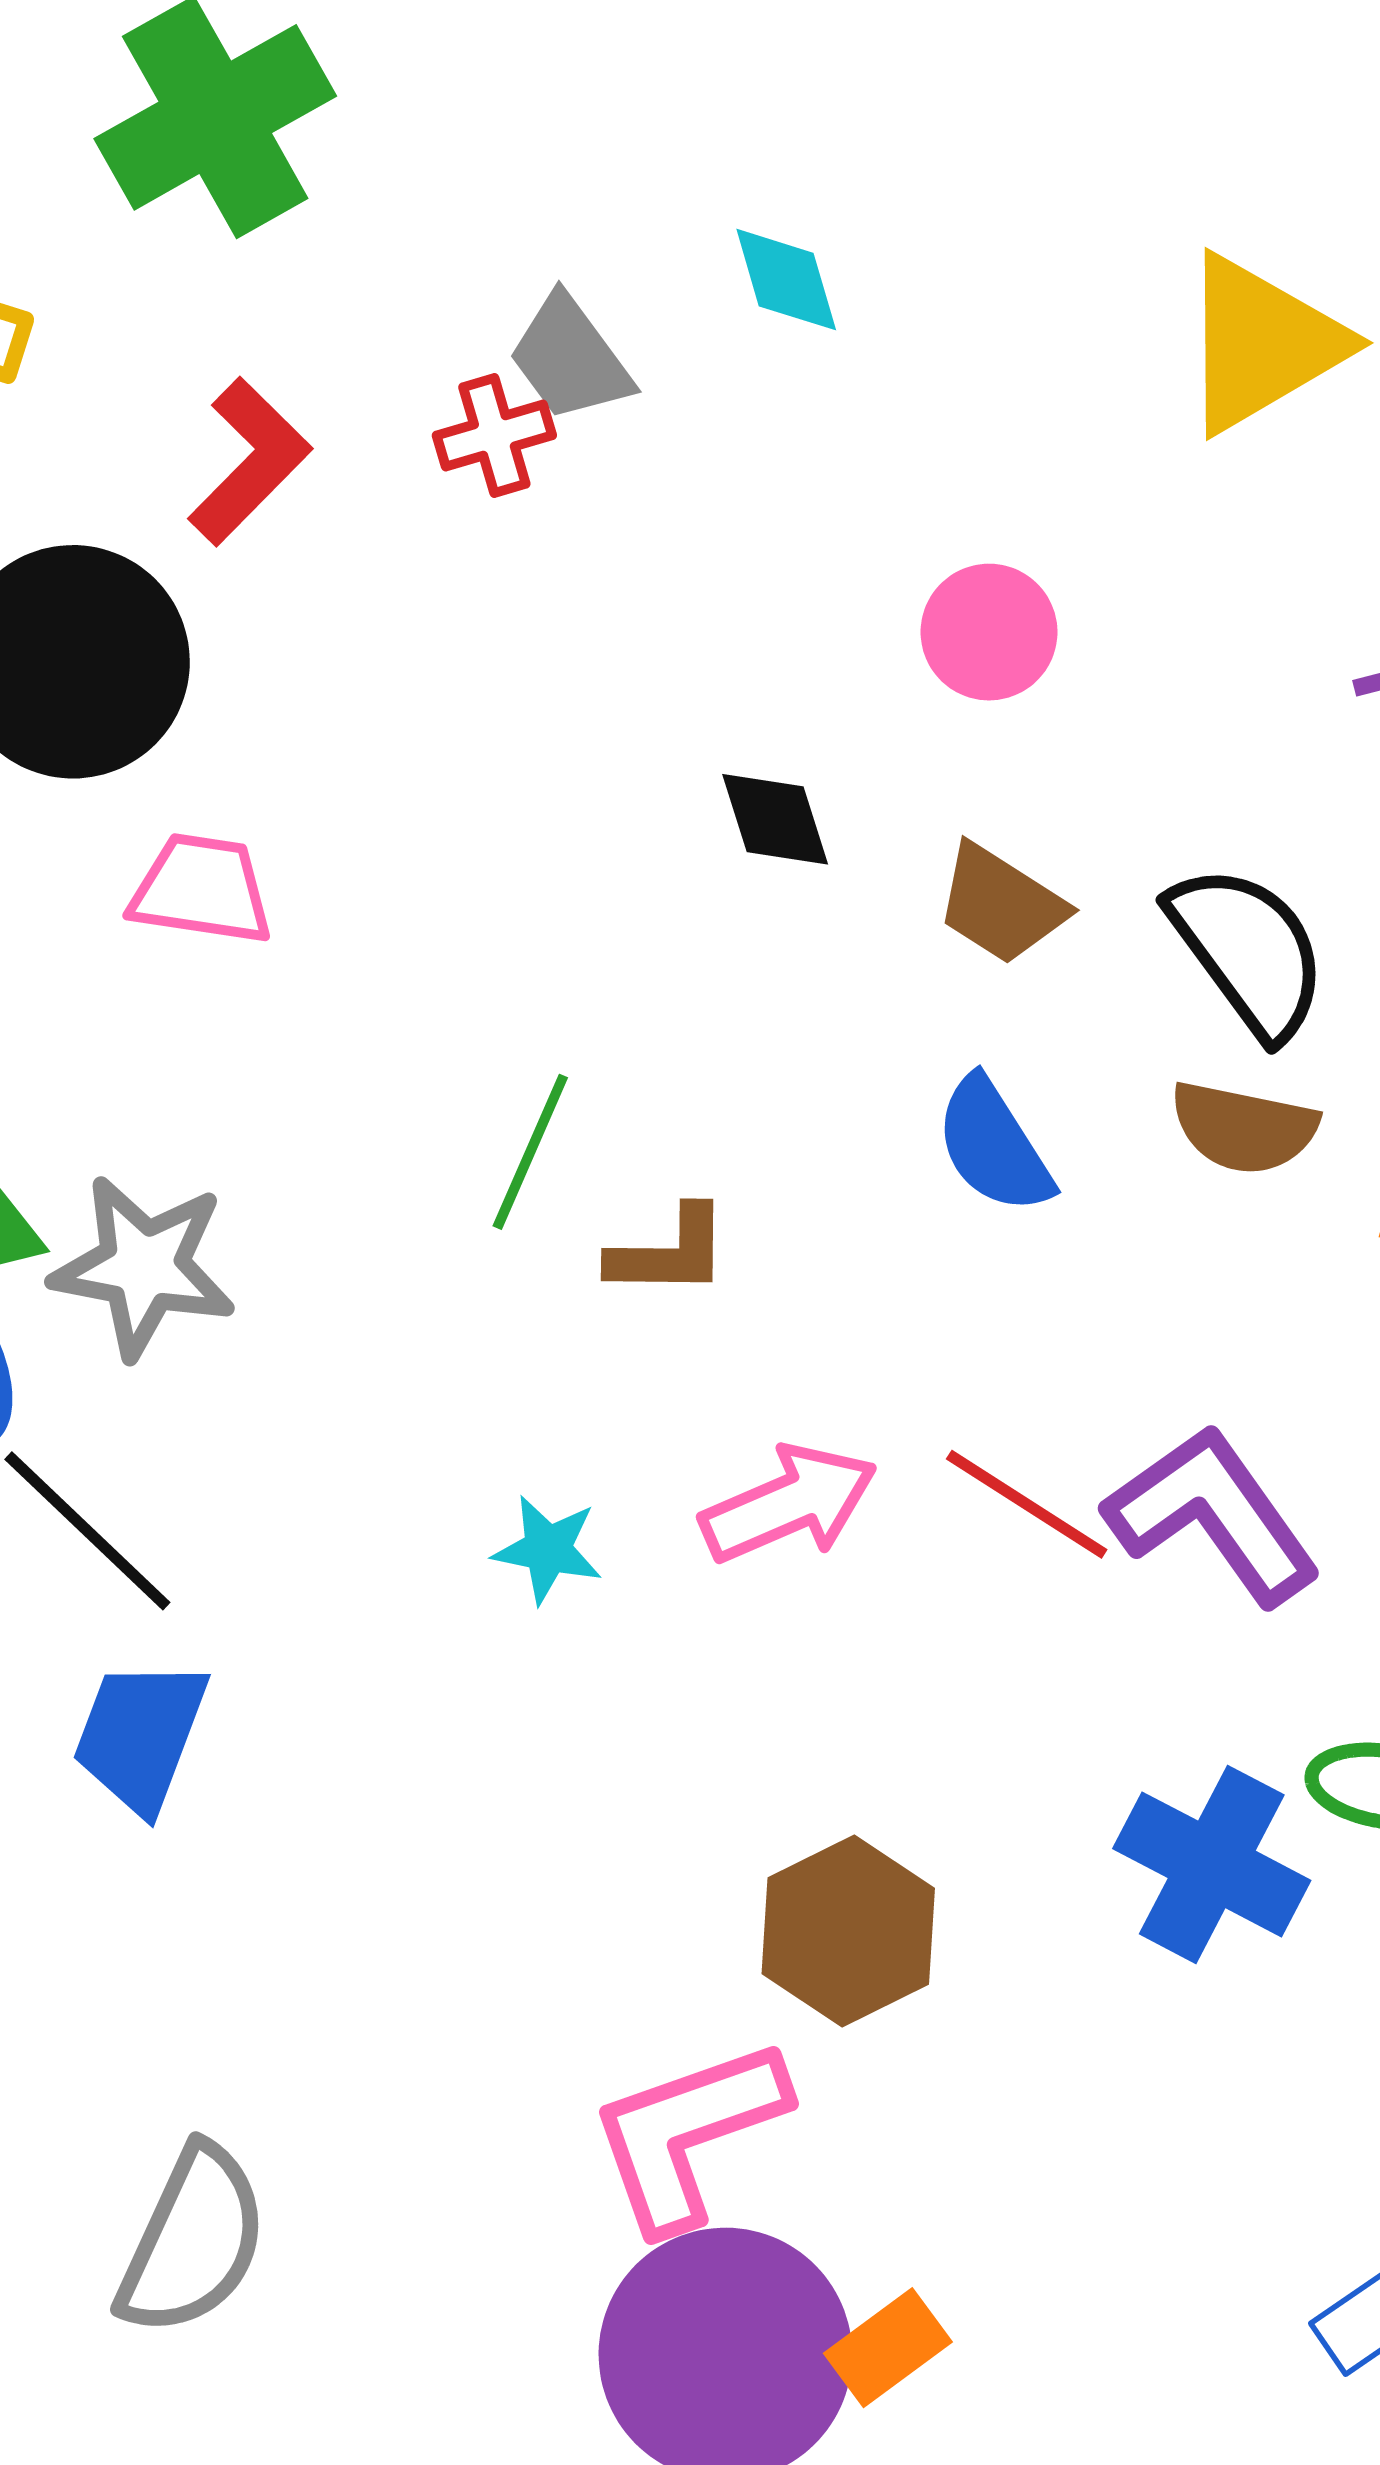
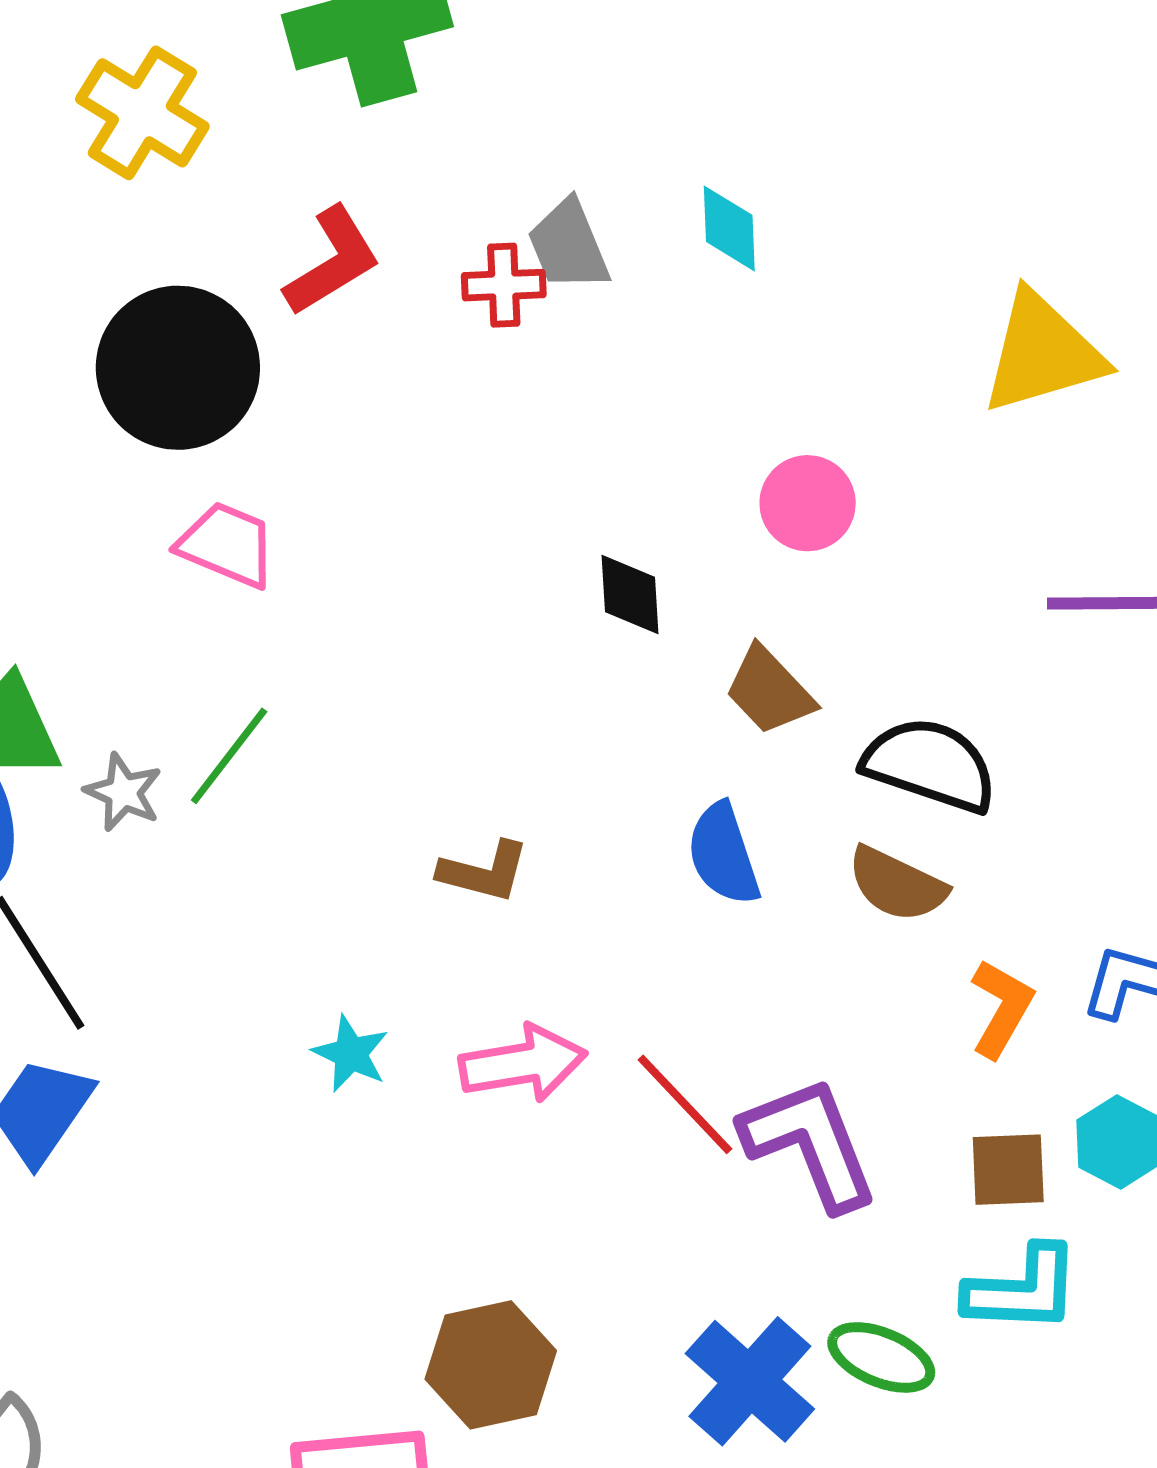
black semicircle: (1248, 951) -> (930, 765), turned -49
green line: (530, 1152) -> (229, 756), moved
gray star: (144, 1267) -> (123, 792), size x0.6

